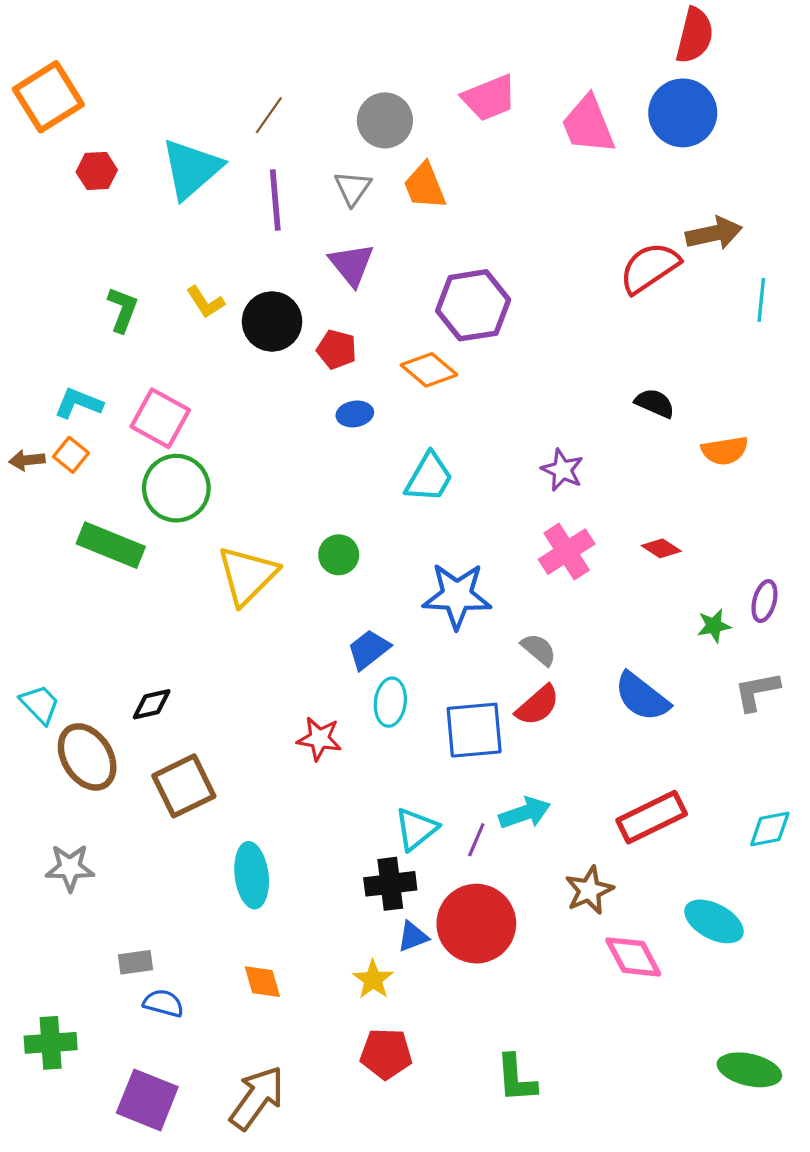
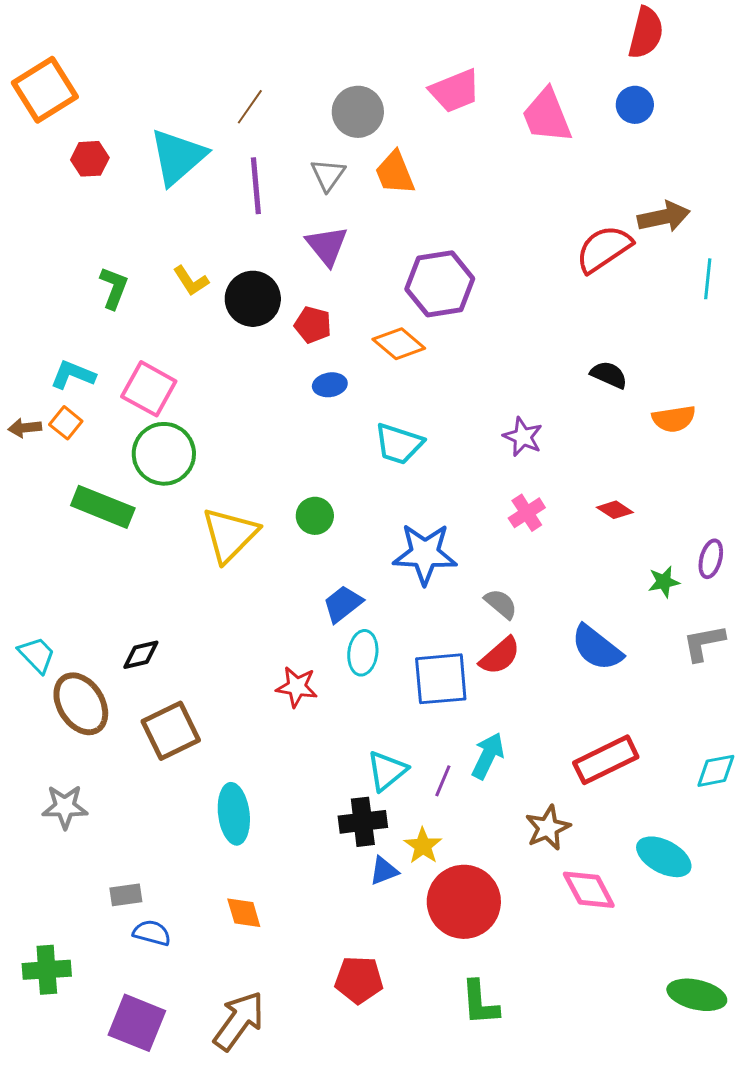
blue circle: (683, 113) -> (635, 105), size x0.6
cyan trapezoid: (429, 477) -> (399, 444), turned 78
pink cross: (567, 552) -> (527, 513), size x0.7
cyan arrow: (525, 813) -> (488, 756), turned -45
red circle: (476, 924) -> (464, 902), moved
yellow star: (373, 980) -> (423, 846), moved

